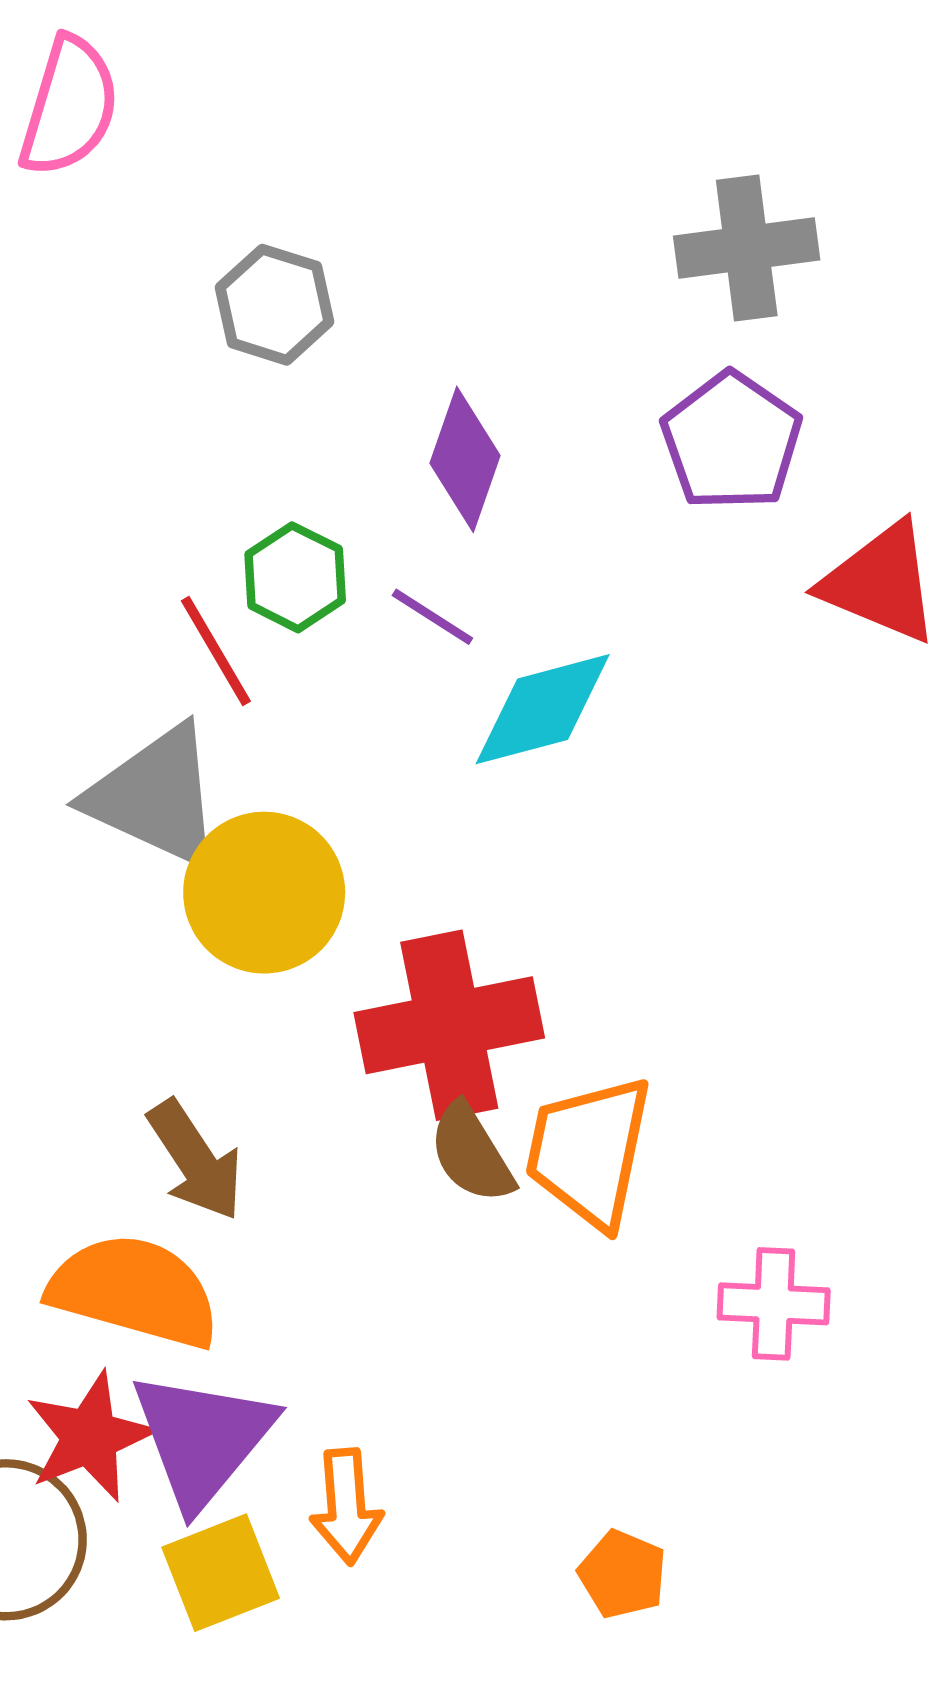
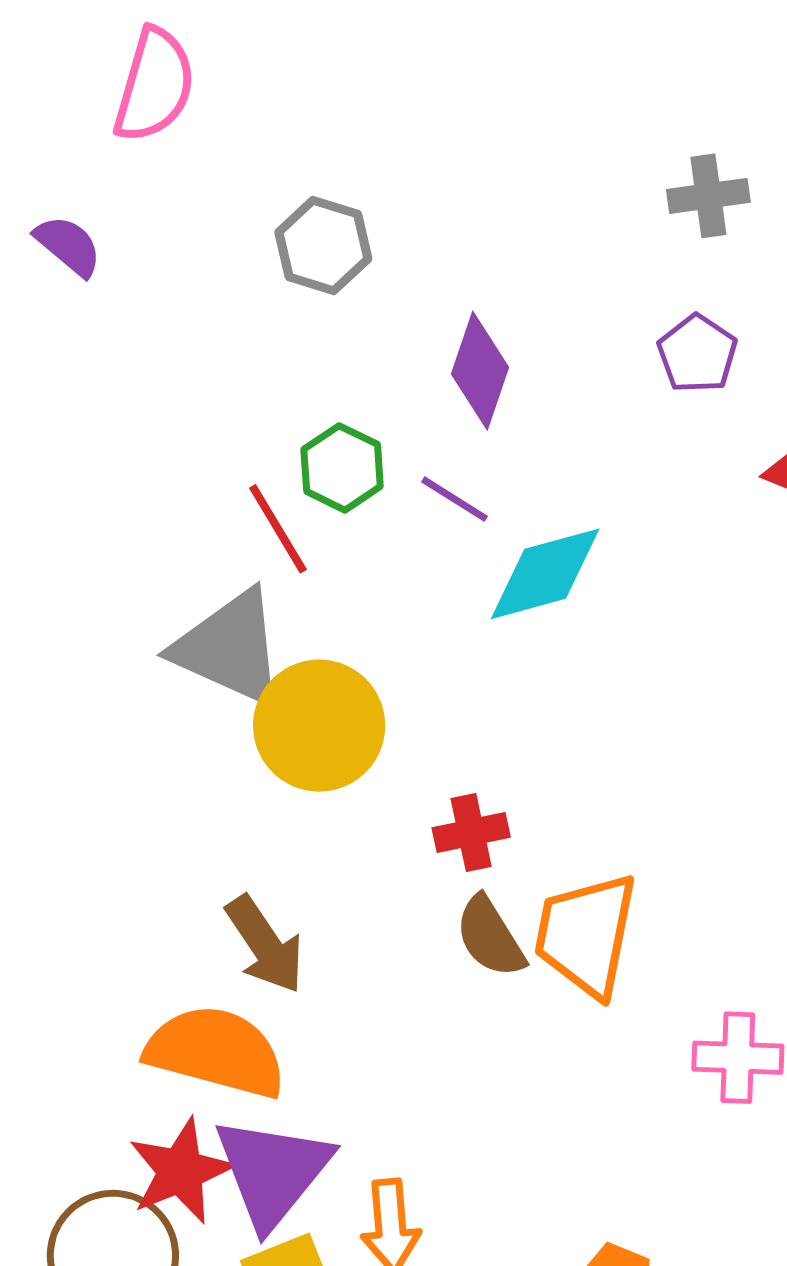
gray cross: (747, 248) -> (708, 196), size x0.7
purple pentagon: (731, 441) -> (697, 354), size x0.7
red cross: (449, 1025) -> (471, 832), size x0.5

